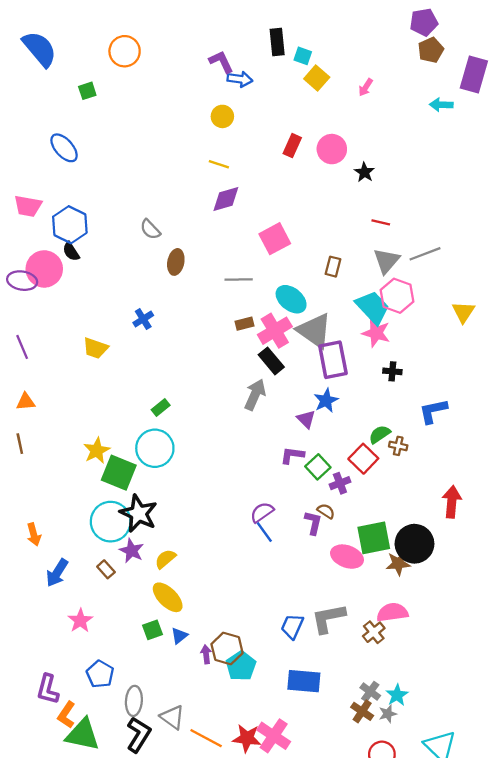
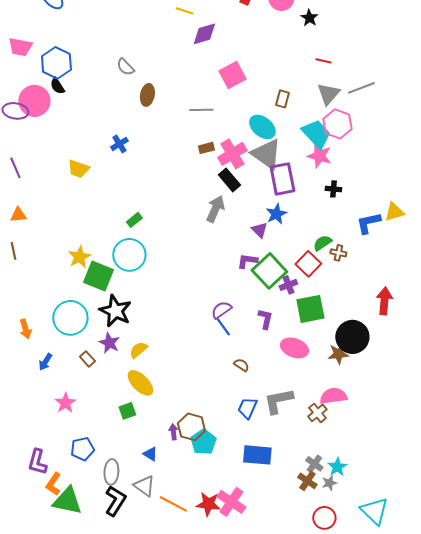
purple diamond: (226, 199) -> (204, 34), moved
cyan ellipse: (291, 299) -> (262, 127), moved
yellow triangle: (463, 312) -> (394, 212), moved, turned 40
green square: (318, 467) -> (269, 271), size x1.6
brown semicircle: (326, 511) -> (241, 365), moved
cyan circle: (111, 522) -> (70, 318), moved
green square: (374, 538) -> (310, 309), moved
blue arrow: (57, 573) -> (45, 362), size x0.7
blue triangle: (179, 636) -> (150, 454), moved, turned -49
blue pentagon: (100, 674) -> (82, 449), turned 30

